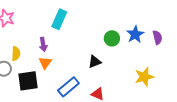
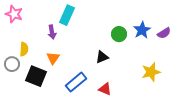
purple semicircle: (157, 37) -> (164, 33), turned 72
purple arrow: (43, 44) -> (52, 32), moved
black square: (28, 81) -> (36, 76), turned 30

